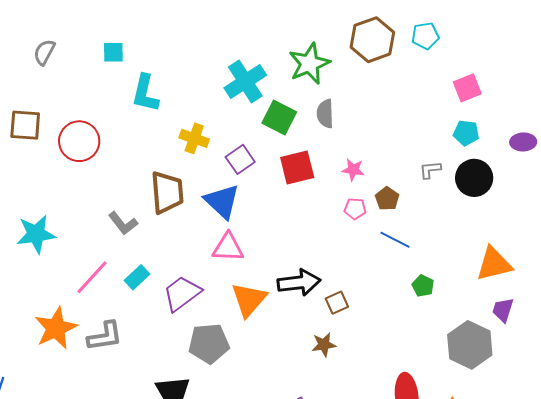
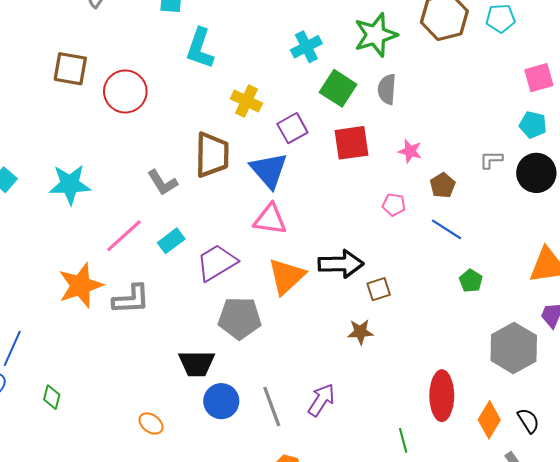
cyan cross: (245, 81) -> (306, 47), size x0.7
pink pentagon: (355, 209) -> (394, 205), moved

